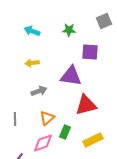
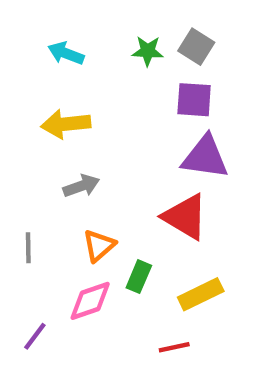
gray square: (104, 21) -> (196, 47), moved, turned -35
yellow arrow: (32, 63) -> (66, 124), size x1.5
purple triangle: (71, 76) -> (205, 157), moved
red triangle: (86, 105) -> (185, 217), turned 45

